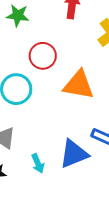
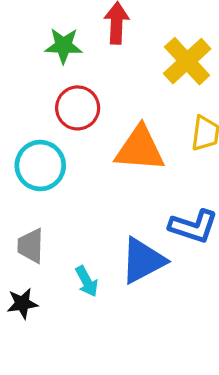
green star: (18, 15) -> (64, 46), moved

